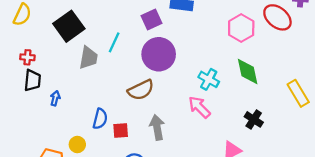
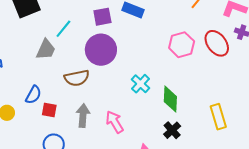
gray trapezoid: (88, 58) -> (46, 50), moved
green diamond: (248, 72) -> (170, 99), moved
pink arrow: (199, 107) -> (115, 122), moved

